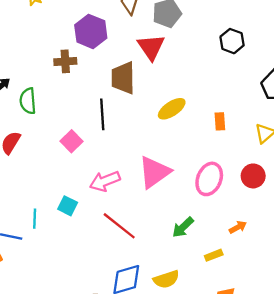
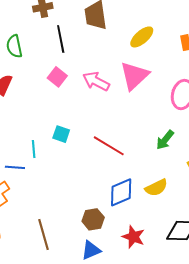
black line: (102, 114) -> (61, 39), moved
pink triangle: (154, 172) -> (134, 76), moved
pink arrow: (105, 181) -> (96, 81), moved, turned 56

